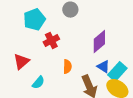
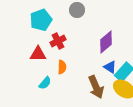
red triangle: (21, 62) -> (38, 54), moved, turned 42
orange semicircle: (67, 67) -> (62, 67), moved

